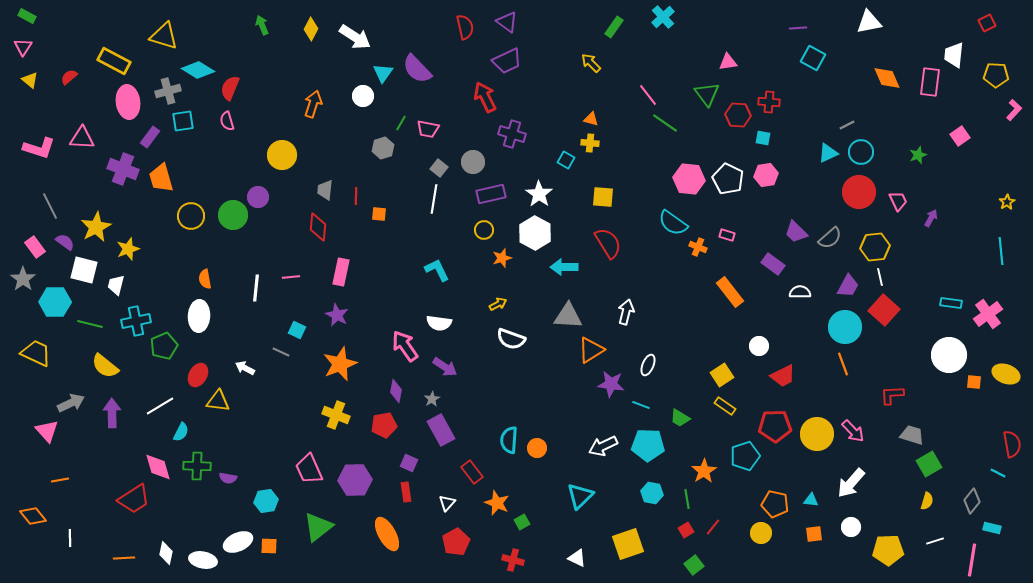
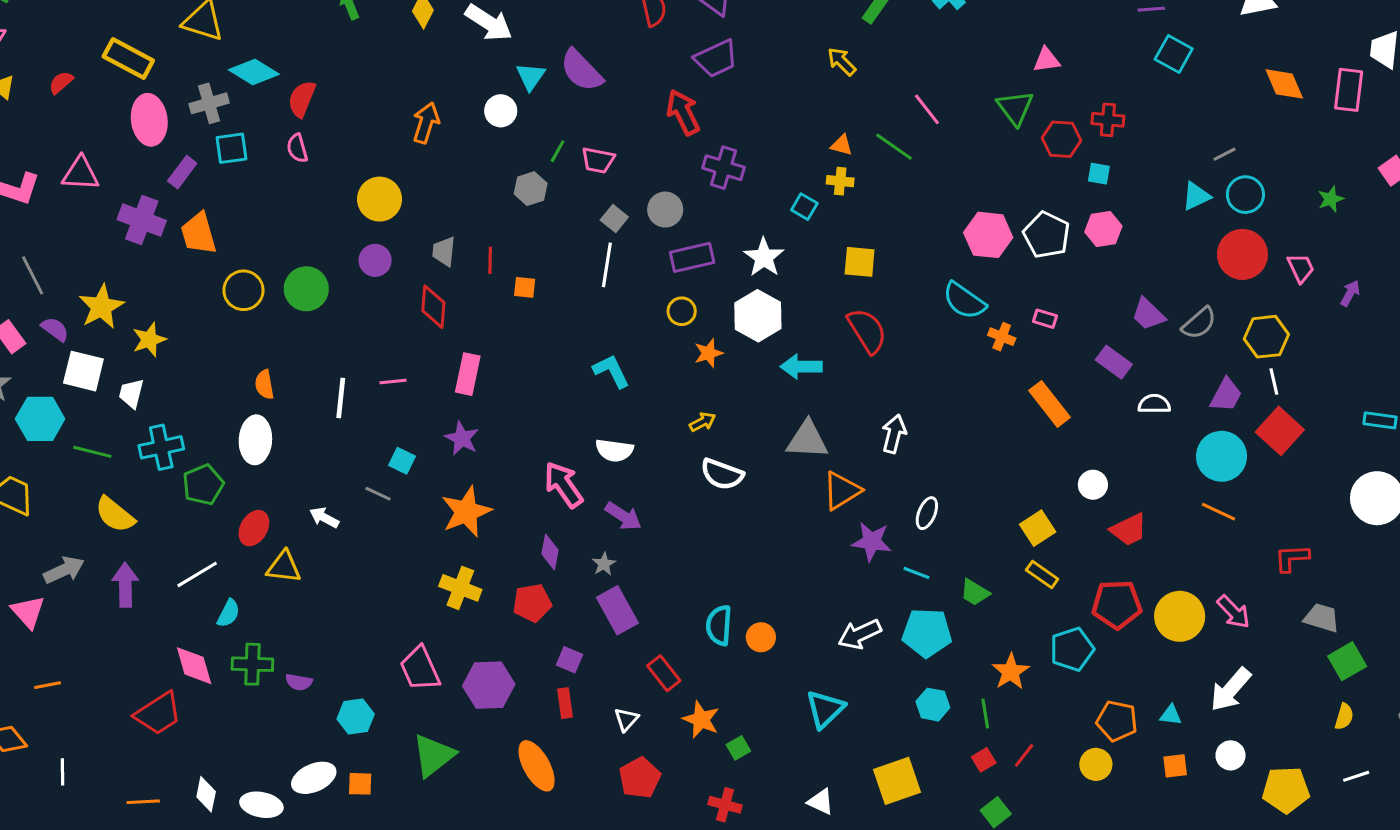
green line: (665, 123) -> (894, 147), moved
purple circle: (258, 197) -> (375, 260), moved
orange line: (843, 364) -> (1219, 512), turned -45

